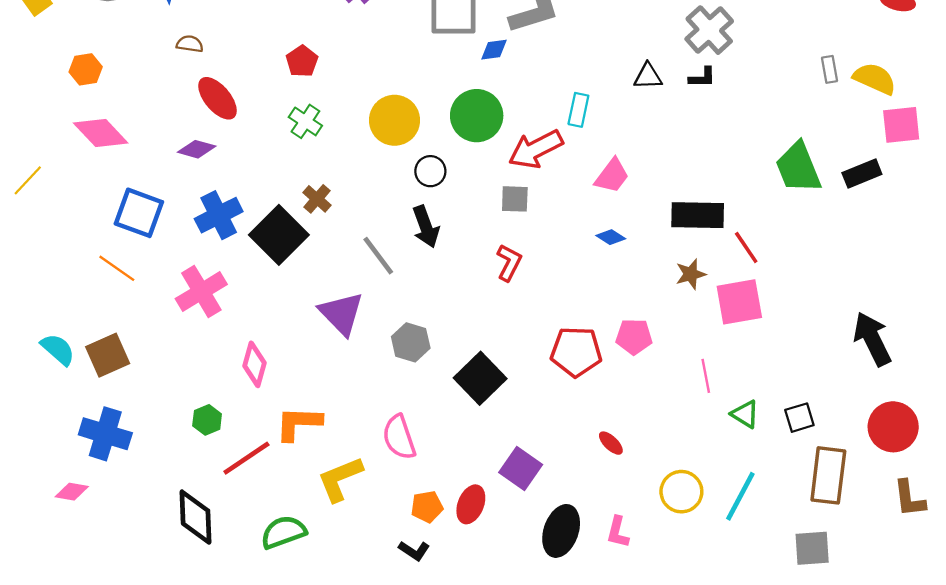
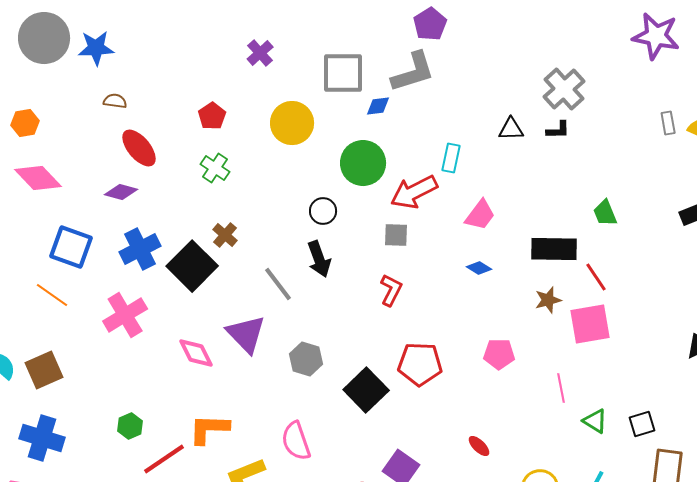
yellow circle: (395, 120) -> (292, 123), moved
green trapezoid: (798, 168) -> (605, 213), moved, size x0.6
red pentagon: (576, 352) -> (420, 364), moved
pink diamond: (255, 364) -> (196, 353), moved, turned -42

